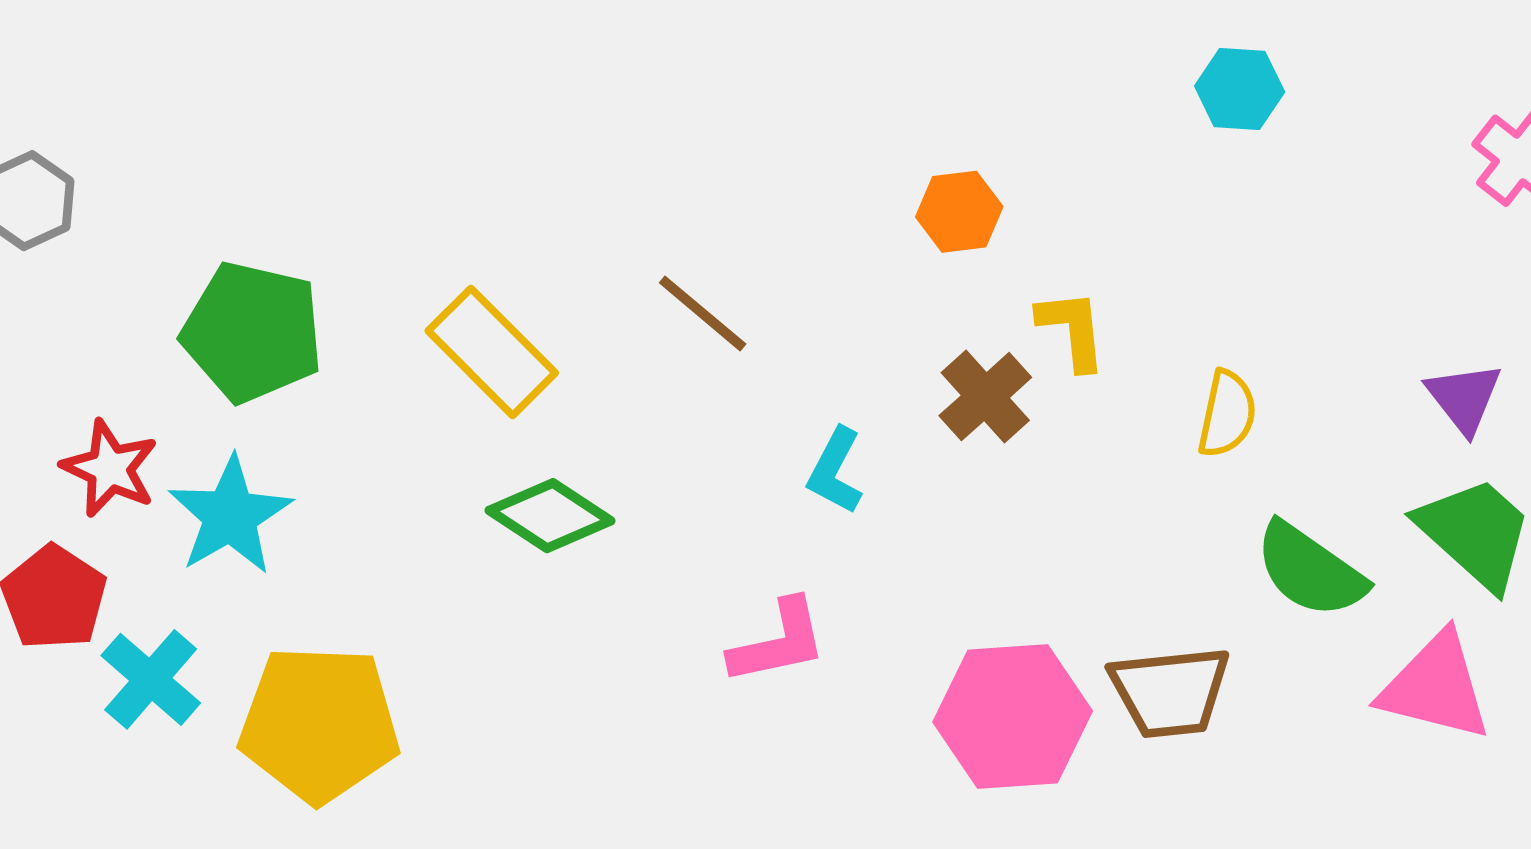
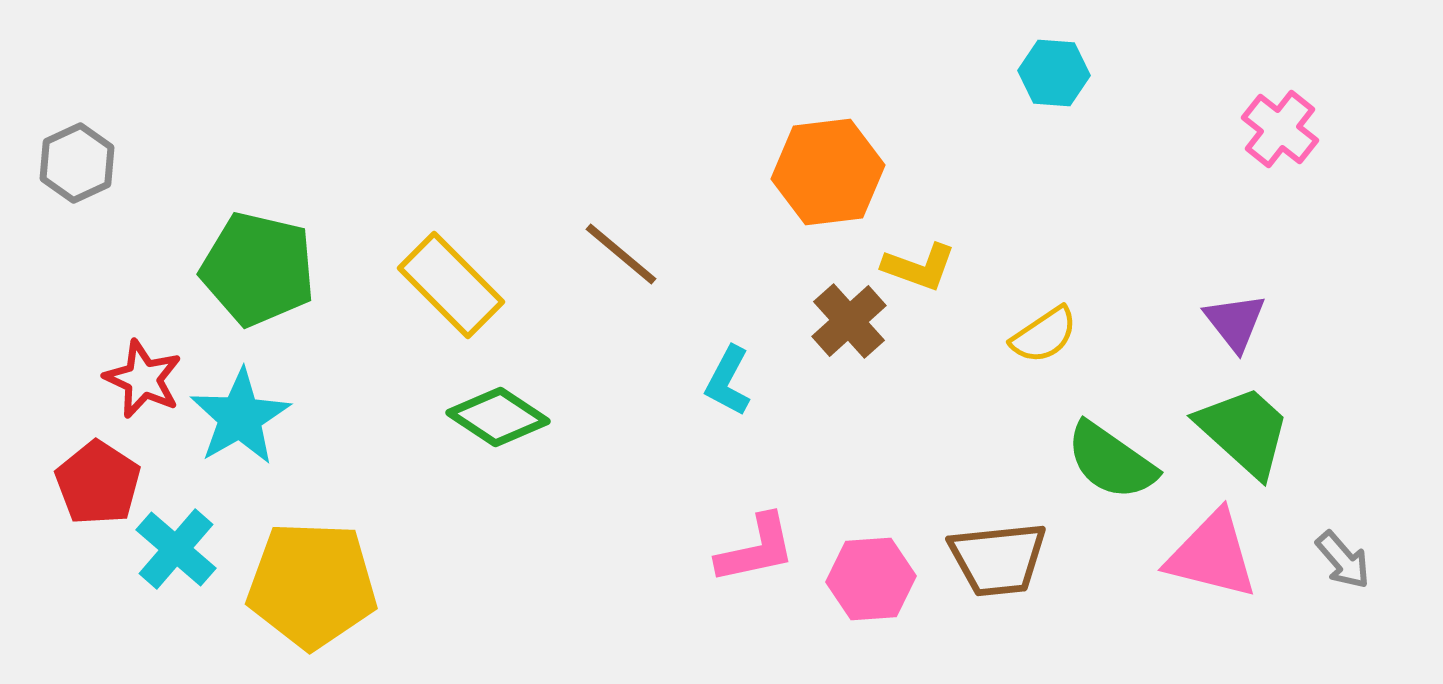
orange hexagon: (959, 212) -> (828, 172), size x1.6
yellow L-shape: (1072, 330) -> (919, 267), turned 116
yellow semicircle: (1227, 414) -> (1044, 335), turned 44
pink L-shape: (778, 642) -> (756, 549), moved
pink hexagon: (1013, 716) -> (871, 579), size x0.7

